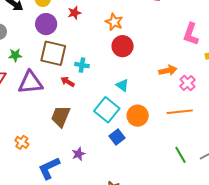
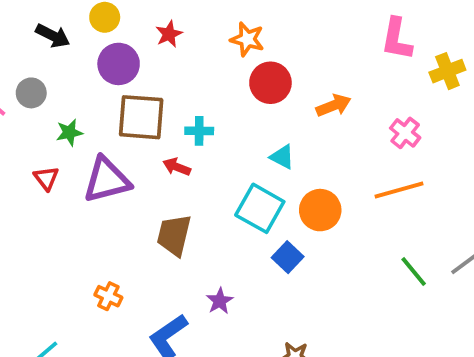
orange arrow: (168, 70) -> (334, 105), moved

